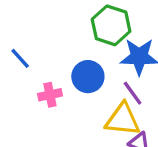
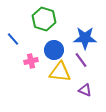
green hexagon: (111, 25) -> (44, 19), moved
yellow triangle: (123, 120) -> (60, 72), moved

